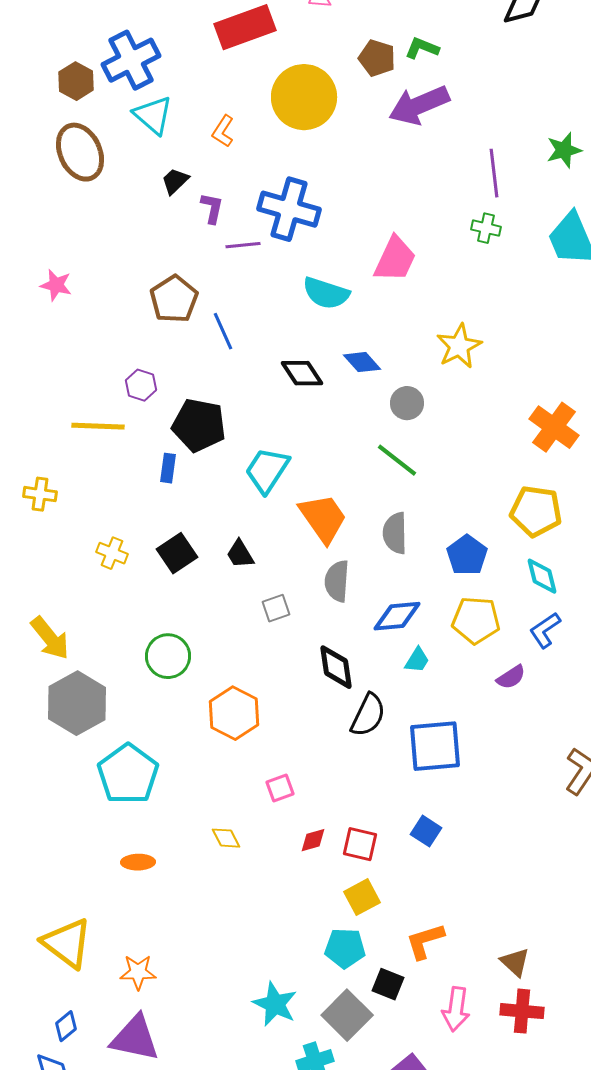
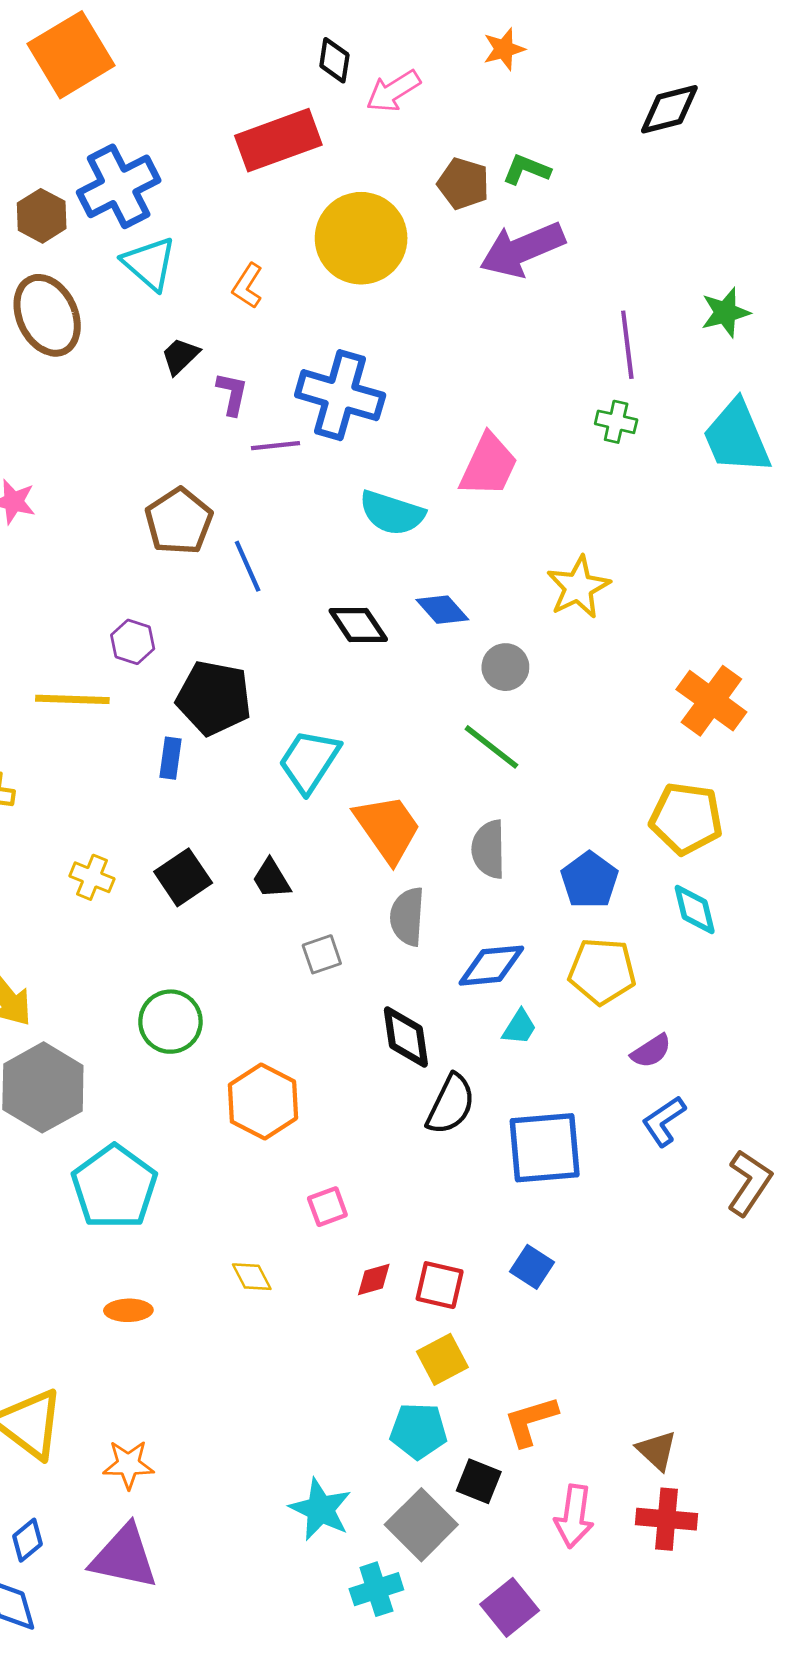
blue L-shape: (545, 630) -> (664, 1121), moved

